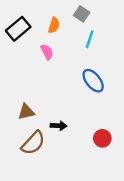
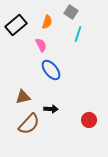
blue ellipse: (93, 81) -> (51, 70), moved

